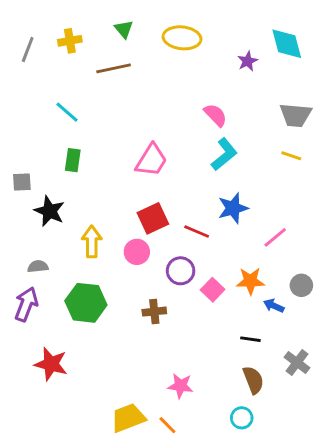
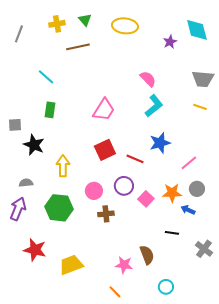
yellow cross: (70, 41) -> (57, 24), moved
pink circle: (137, 252) -> (94, 191), moved
gray circle: (301, 285) -> (197, 189), moved
brown semicircle: (253, 380) -> (147, 255), moved
yellow trapezoid: (128, 418) -> (71, 265), moved

